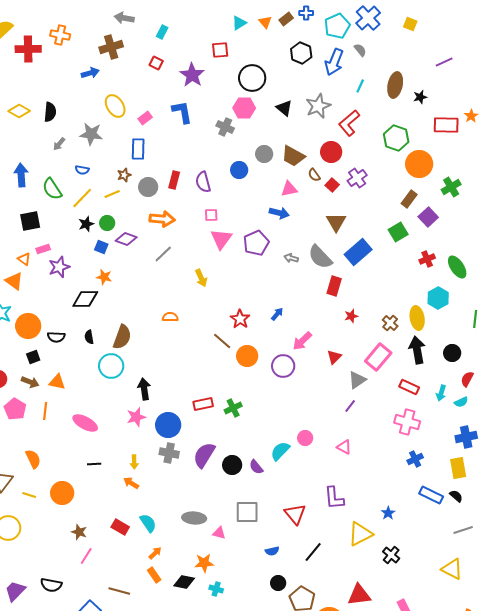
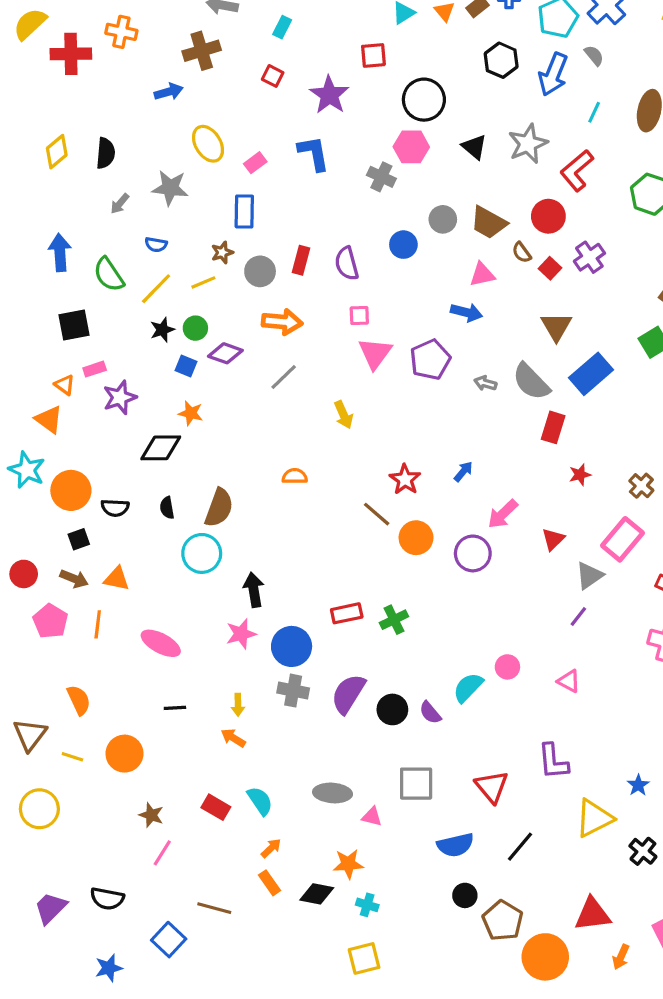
yellow diamond: (19, 111) -> (57, 152), turned -70
blue semicircle: (272, 551) -> (455, 845), size x1.6

